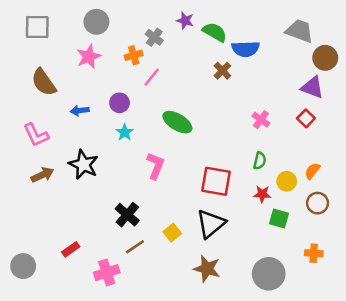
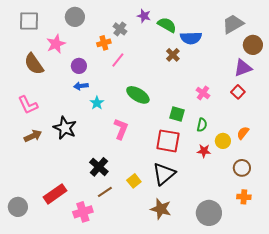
gray trapezoid: (300, 31) -> (233, 24), turned -50
pink star: (89, 57) -> (56, 44), moved
purple triangle: (312, 87) -> (243, 68), turned -42
purple circle: (120, 103) -> (79, 66), moved
blue arrow: (80, 111) -> (81, 86), moved
brown circle: (318, 203) -> (242, 168), moved
green square: (279, 219) -> (177, 114), moved
red rectangle: (71, 249) -> (55, 194), size x1.6

